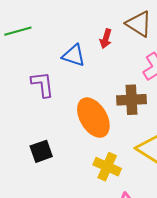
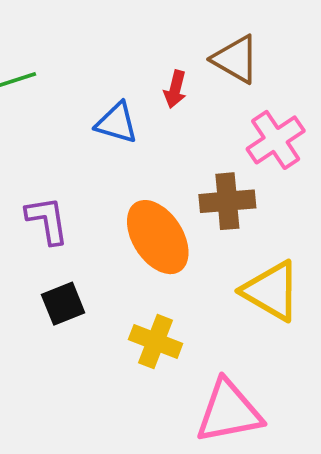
purple L-shape: (43, 84) -> (47, 220), moved
yellow cross: (107, 167) -> (156, 341), moved

